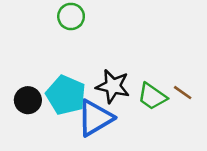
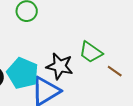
green trapezoid: (152, 96) -> (91, 52), moved

